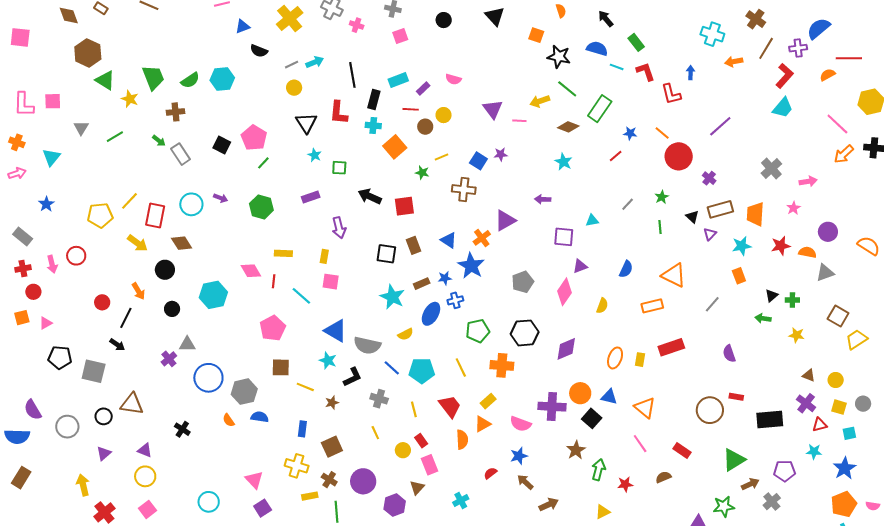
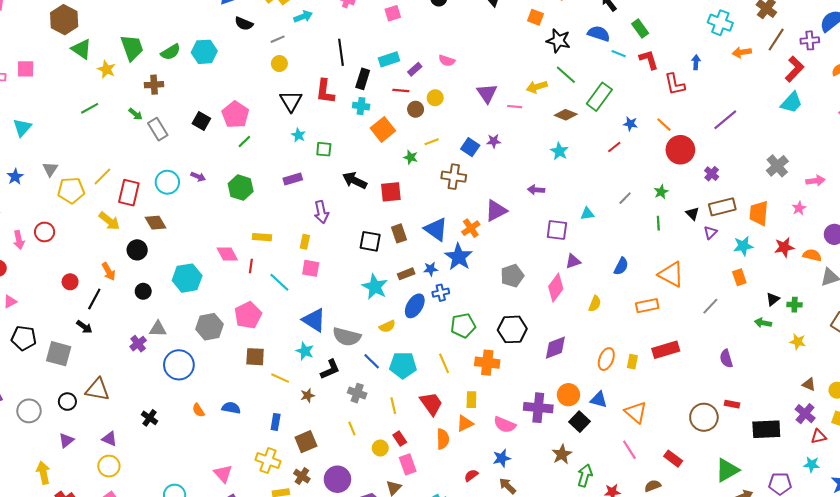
cyan arrow: (315, 62) -> (303, 17), moved
gray triangle: (81, 128) -> (50, 169), moved
blue triangle: (449, 240) -> (436, 229), size x1.4
gray hexagon: (244, 392) -> (209, 327), moved
yellow rectangle: (488, 401) -> (471, 400), turned -49

